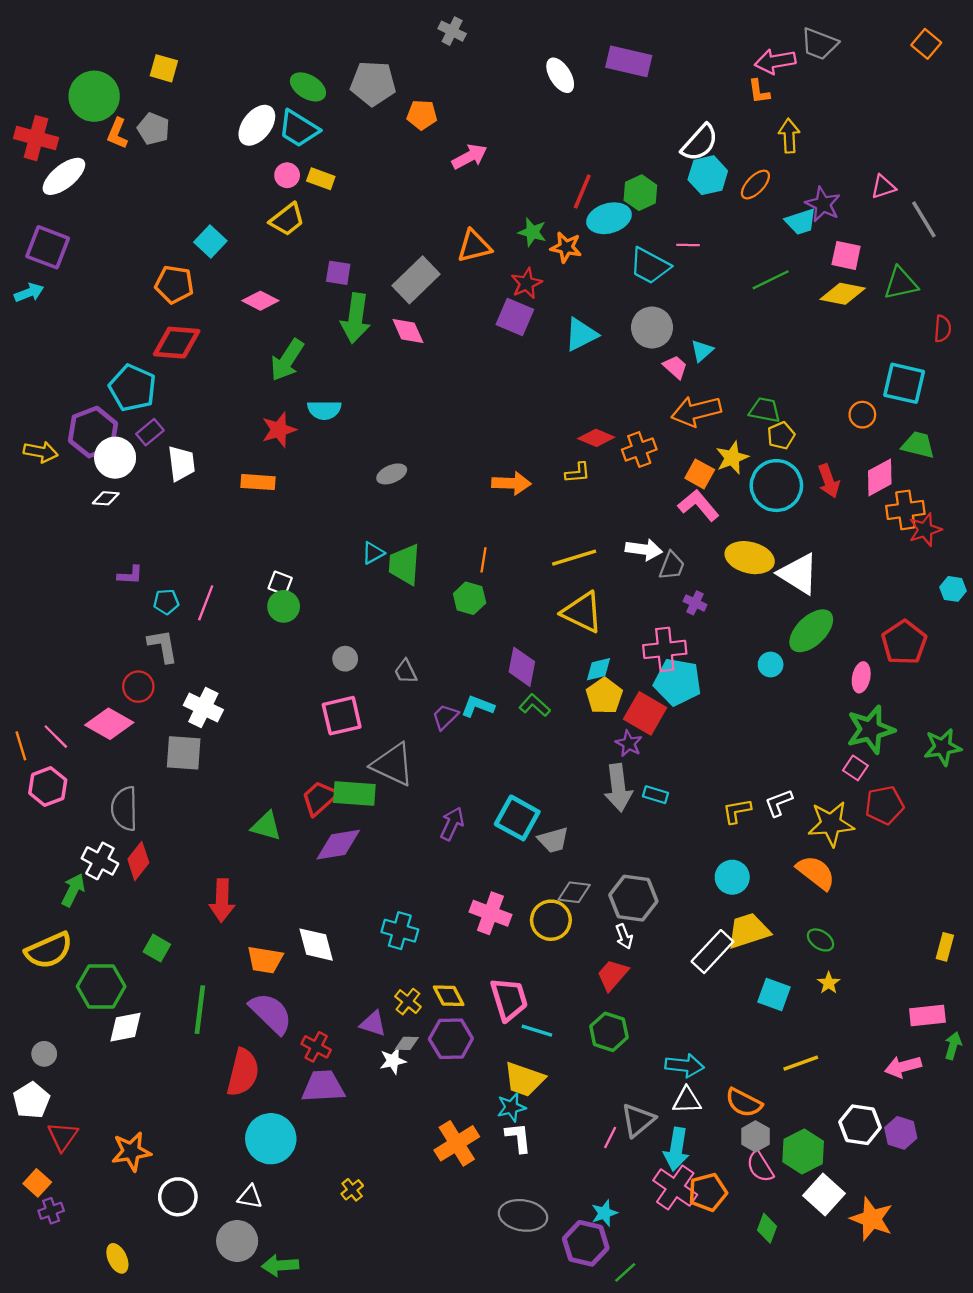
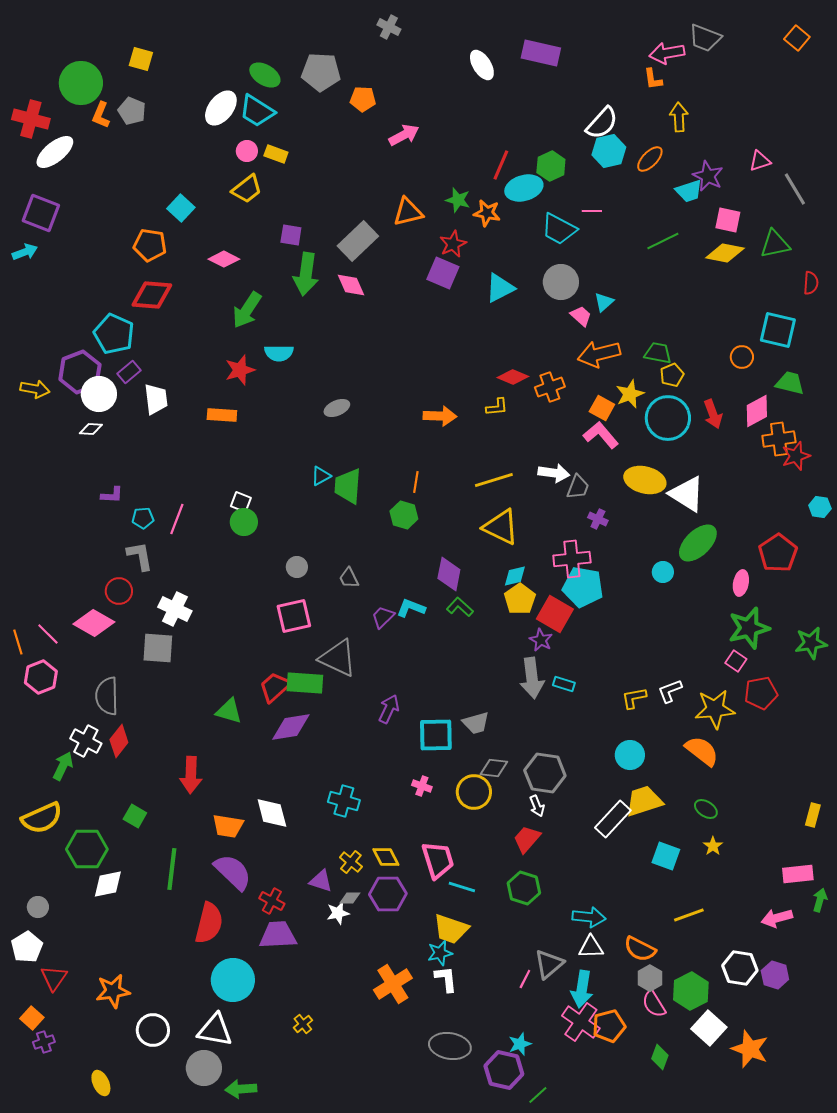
cyan square: (517, 818) -> (436, 735), moved, turned -30
pink cross: (490, 913) -> (422, 786), size x0.6
white triangle: (250, 1197) -> (215, 1030), size x1.6

